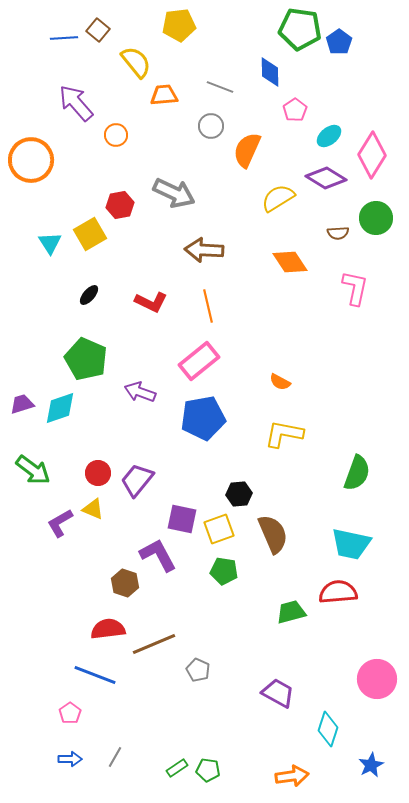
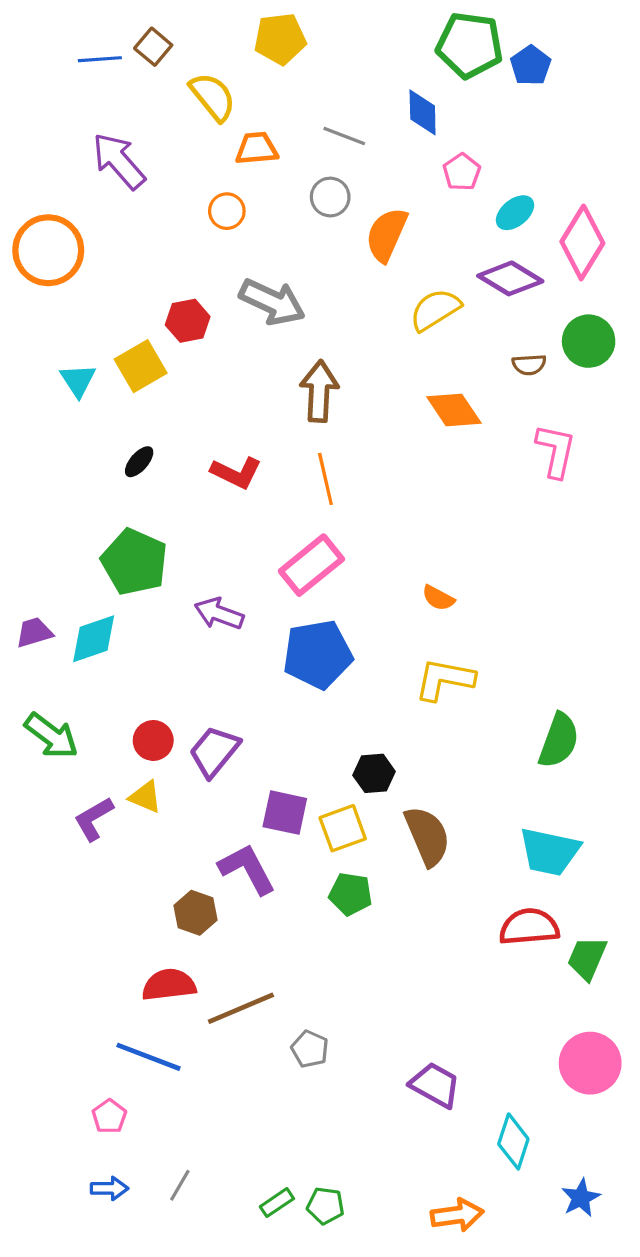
orange circle: (116, 135) -> (227, 211), moved
brown arrow: (204, 250) -> (319, 391), turned 90
green trapezoid: (291, 612) -> (587, 958), moved, turned -52

